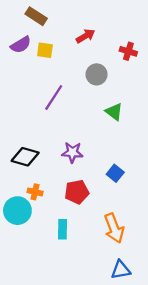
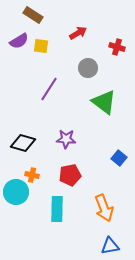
green triangle: (114, 112) -> (104, 102), size x1.5
blue square: (115, 173) -> (119, 158), moved
cyan rectangle: (62, 229) -> (57, 209), size x1.4

